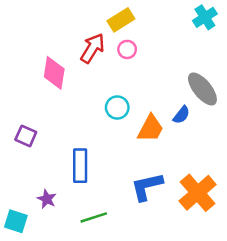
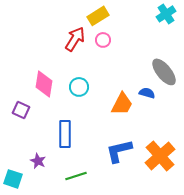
pink diamond: (54, 73) -> (44, 84), moved
cyan circle: (117, 108) -> (79, 87), moved
blue semicircle: (181, 115) -> (147, 93), turned -112

